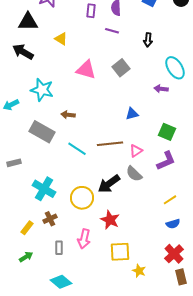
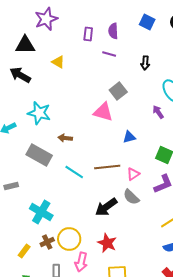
pink triangle: (86, 70) -> (103, 112), moved
purple arrow: (161, 89) -> (158, 112), turned 48
yellow circle: (82, 198) -> (69, 239), moved

